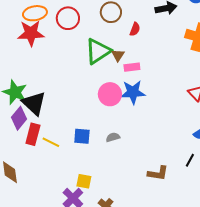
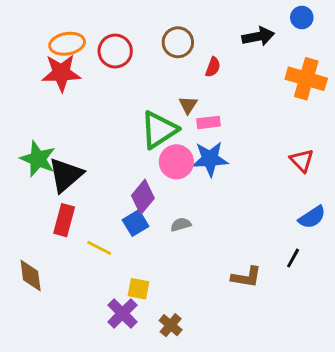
green triangle: (98, 51) -> (159, 130), moved
black triangle: (34, 103) -> (66, 175), turned 36
purple diamond: (19, 118) -> (143, 197), moved
blue square: (82, 136) -> (136, 223), turned -36
yellow line: (51, 142) -> (99, 248), moved

